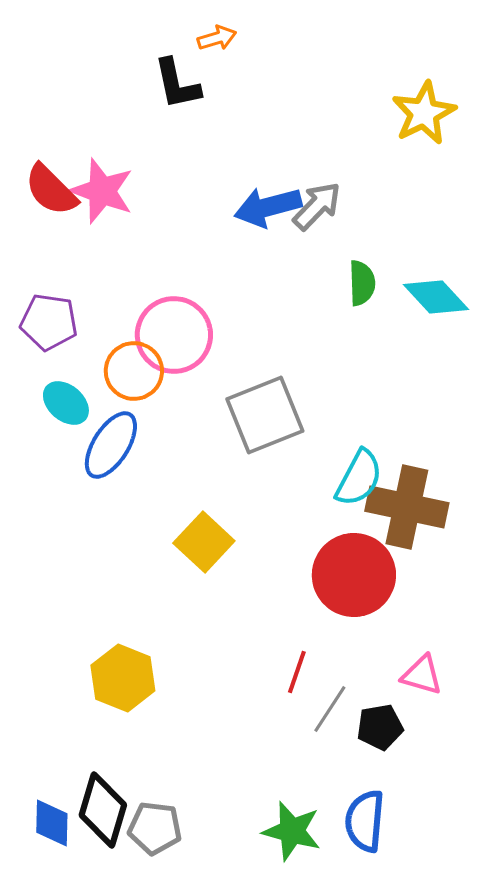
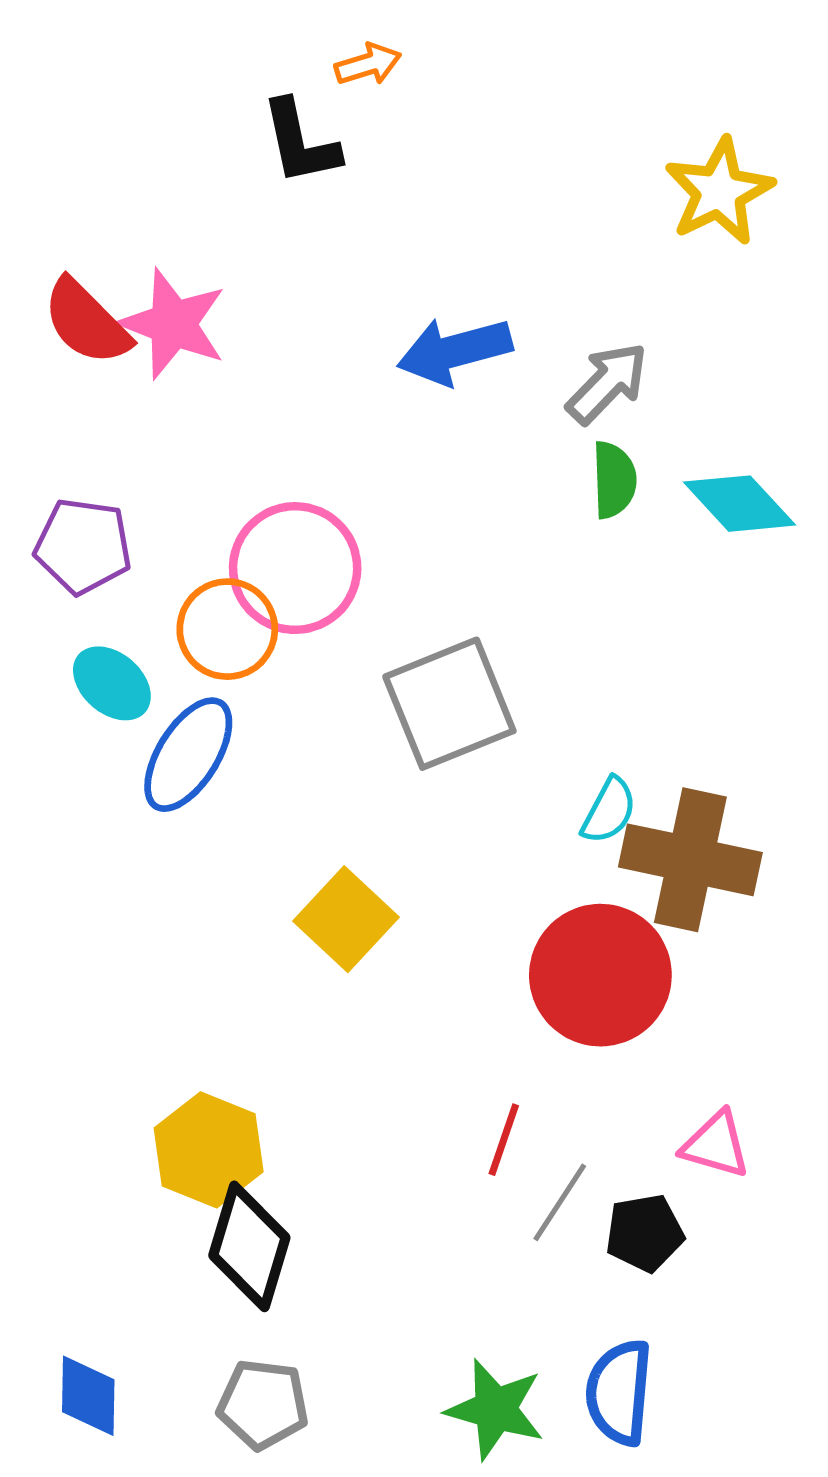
gray arrow: (317, 206) -> (607, 383), moved
cyan semicircle: (359, 478) -> (609, 811), size x0.7
black diamond: (103, 810) -> (249, 1246), moved

